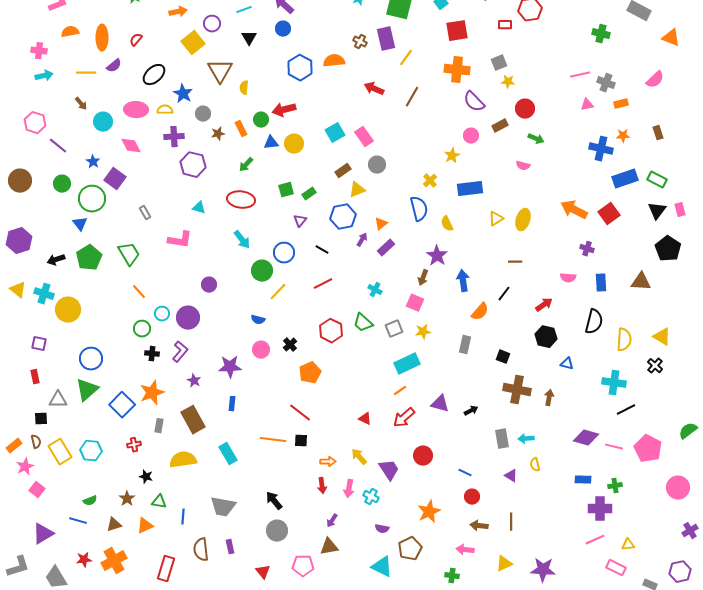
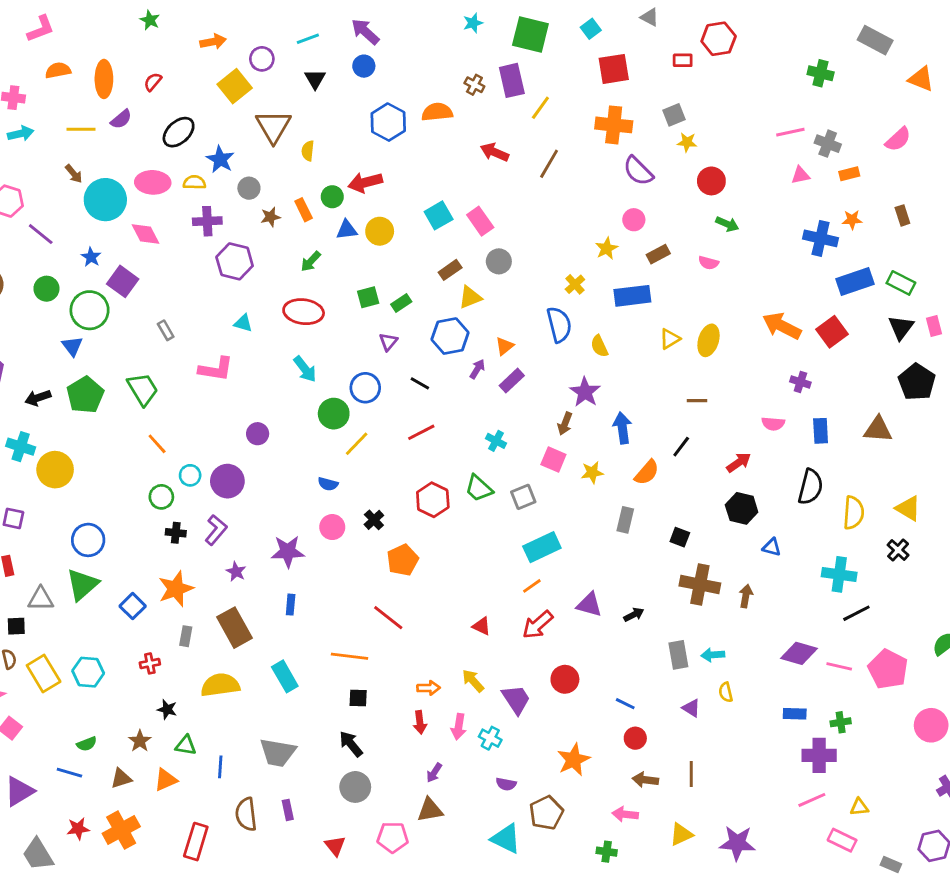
cyan circle: (103, 122) -> (105, 200), size x1.5
brown rectangle: (500, 126) -> (658, 254), moved
yellow star: (423, 332) -> (592, 472), moved
blue square: (122, 405) -> (133, 606), size x0.7
black square: (301, 441) -> (358, 698), moved

